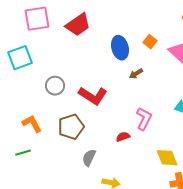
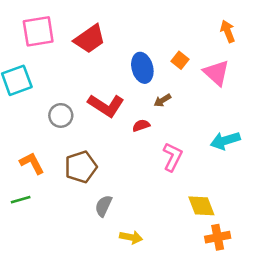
red L-shape: (93, 96) -> (106, 105), moved
red semicircle: (123, 137) -> (141, 126), moved

